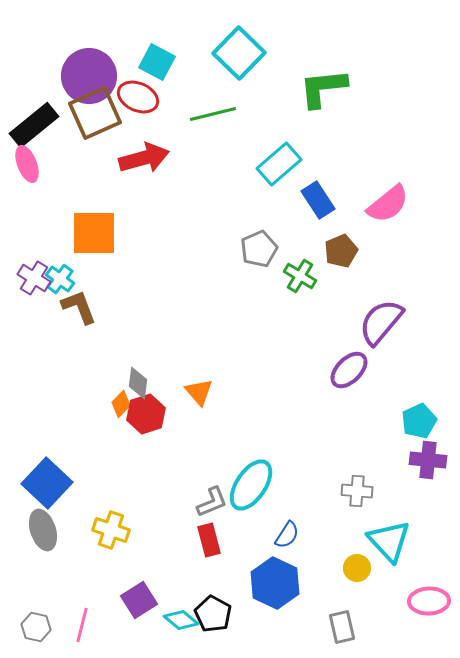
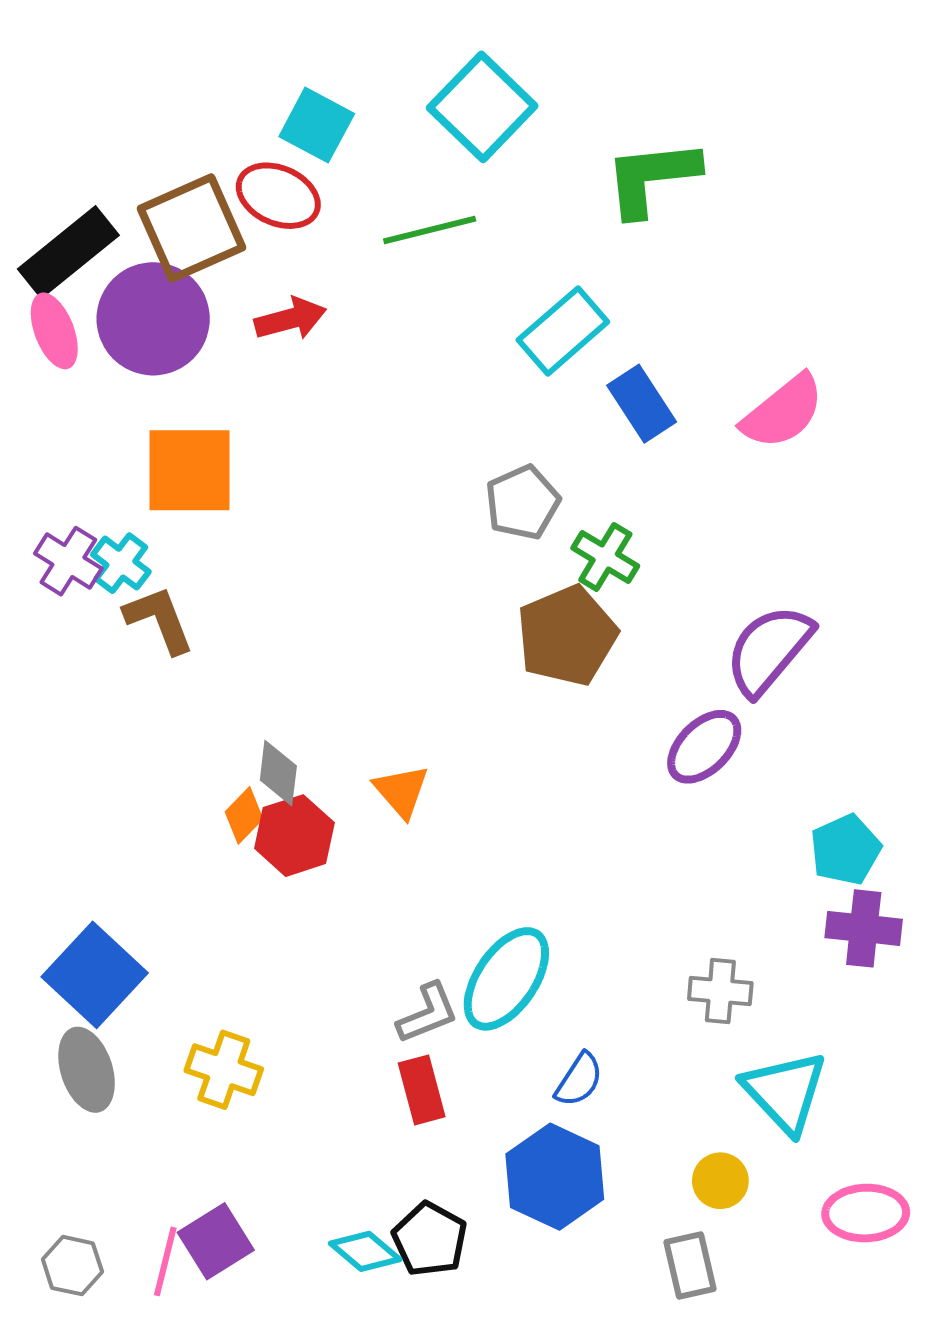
purple circle: (89, 76) -> (153, 319), moved
red arrow: (144, 158) -> (290, 319), size x0.7
brown pentagon: (341, 251) -> (567, 636), moved, size x1.5
yellow circle: (357, 568) -> (720, 1181), moved
purple square: (139, 600) -> (216, 1241), moved

